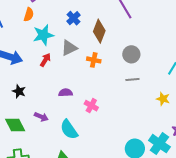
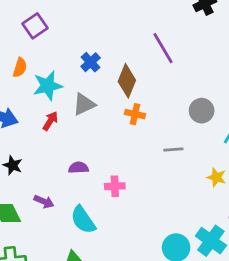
orange semicircle: (29, 15) -> (20, 68), moved
gray circle: (131, 54) -> (202, 111), moved
orange cross: (94, 60) -> (135, 114), moved
pink cross: (91, 106) -> (115, 186), turned -32

